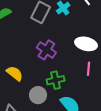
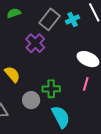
purple cross: (46, 50) -> (35, 43), moved

